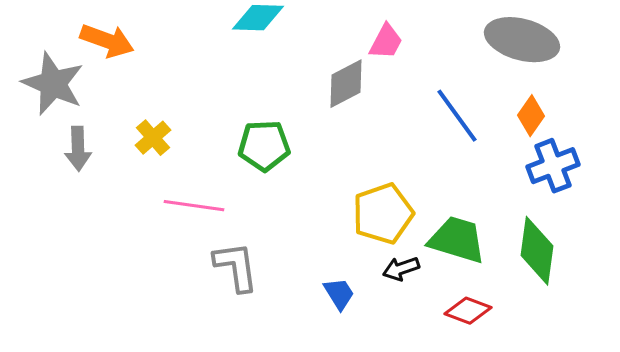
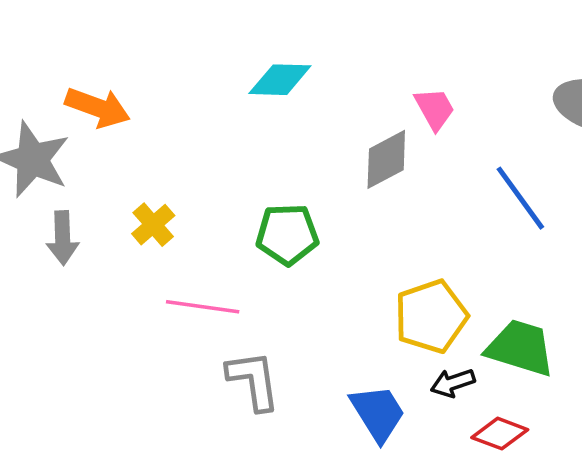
pink trapezoid: (386, 42) -> (435, 109), turned -57
blue trapezoid: (339, 294) -> (378, 413), size x1.5
red diamond: (468, 311) -> (500, 434), moved

